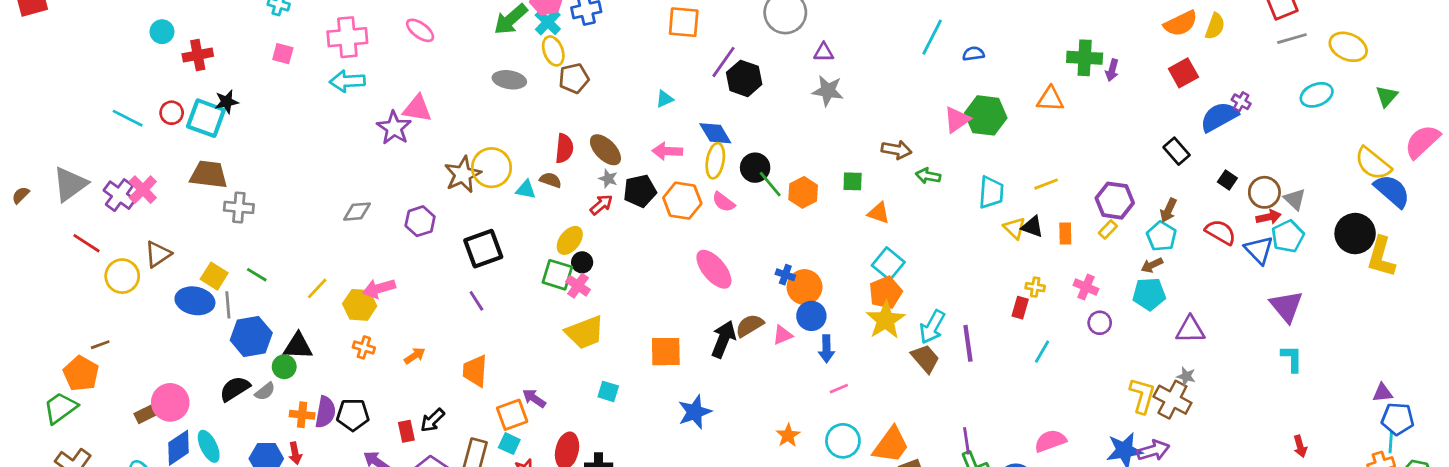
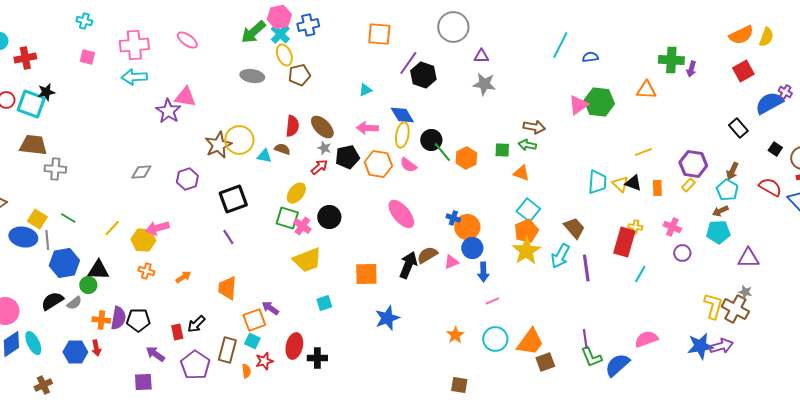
green arrow: (928, 176) -> (527, 145), moved
cyan trapezoid: (991, 192) -> (597, 182), moved
black circle: (582, 262) -> (329, 217), moved, size x1.5
red rectangle: (1020, 308) -> (624, 242), size x1.8
brown trapezoid: (925, 358) -> (574, 228), moved
cyan square: (608, 391) -> (324, 303), turned -35

